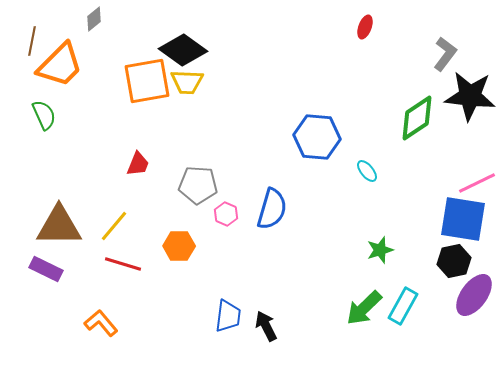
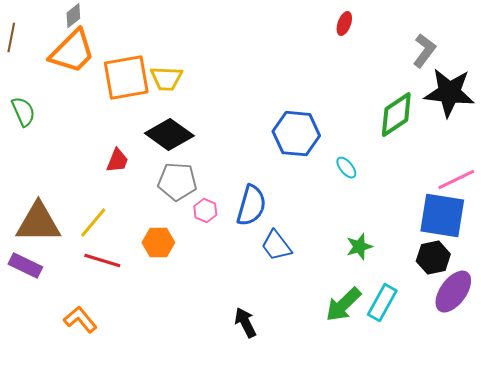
black diamond: (183, 50) -> (169, 135), moved
orange trapezoid: (60, 65) -> (72, 52), moved
blue trapezoid: (228, 316) -> (276, 246), moved, turned 136

